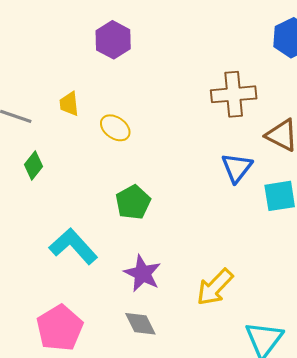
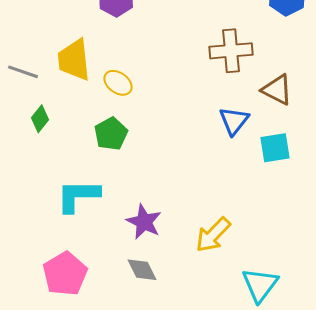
yellow trapezoid: (69, 104) -> (74, 60), size x1.8
green pentagon: (133, 202) -> (111, 134), moved
cyan L-shape: (73, 246) -> (78, 196), turned -48

